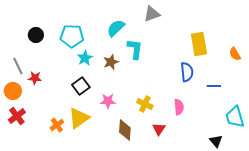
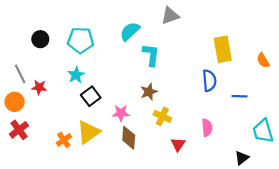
cyan star: (85, 58) -> (76, 75), moved
brown star: (111, 62) -> (149, 92), moved
pink semicircle: (179, 107) -> (207, 128), moved
brown diamond: (125, 130) -> (129, 138), moved
black triangle: (216, 141) -> (242, 158), turned 32

